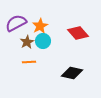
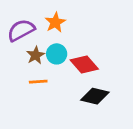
orange star: (40, 26) -> (55, 22), moved
red diamond: (78, 33) -> (84, 64), moved

